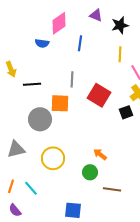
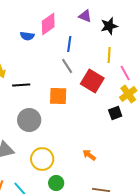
blue semicircle: (42, 43) -> (27, 36), moved
gray line: (72, 79) -> (67, 66), moved, turned -35
red square: (99, 95) -> (92, 81), moved
orange square: (60, 103) -> (58, 96), moved
green circle: (90, 172) -> (56, 183), moved

